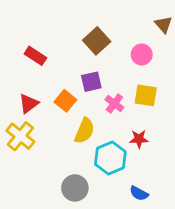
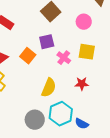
yellow semicircle: (84, 131) -> (49, 88), moved
cyan hexagon: (110, 158) -> (61, 114), moved

